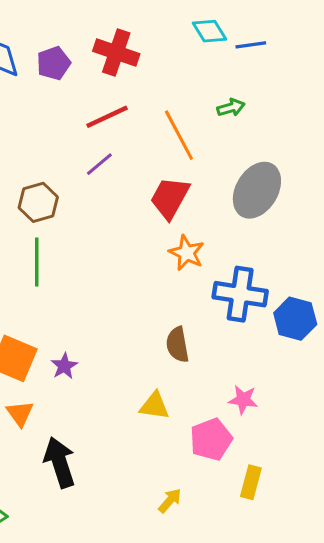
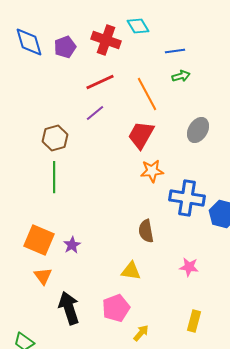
cyan diamond: (210, 31) -> (138, 26), moved
blue line: (251, 45) -> (175, 51), moved
gray ellipse: (257, 190) -> (198, 130), size x0.7
orange star: (187, 253) -> (152, 171), turned -30
pink pentagon: (211, 439) -> (116, 308), moved

